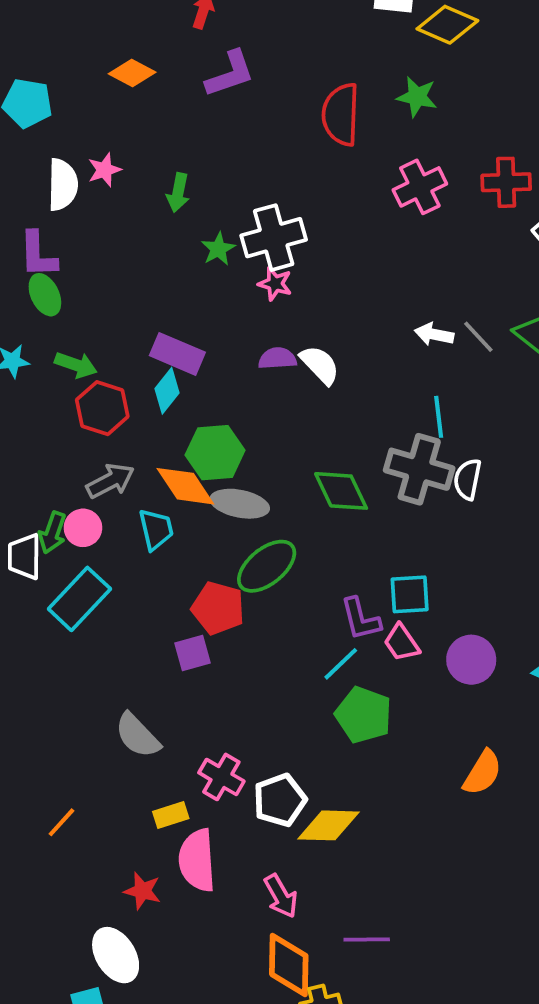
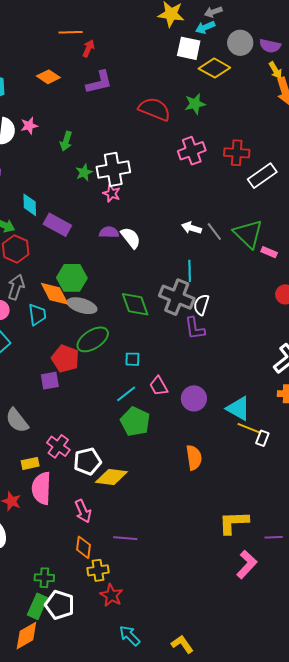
green star: (417, 97) -> (195, 104), turned -30
red semicircle: (341, 114) -> (154, 109), turned 104
cyan diamond: (167, 391) -> (30, 205), moved, turned -45
gray arrow: (110, 481) -> (16, 287), turned -50
cyan square: (410, 594) -> (132, 359), moved, size x0.7
purple L-shape: (360, 619) -> (195, 328), moved
orange semicircle: (482, 773) -> (194, 458), turned -45
orange diamond: (289, 965) -> (84, 547), size x0.7

